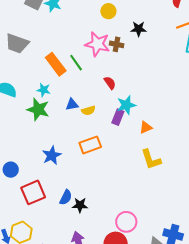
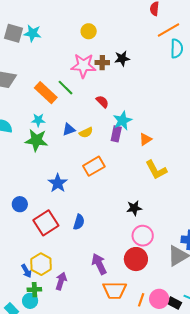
black star: (139, 29) -> (122, 58), moved
black star: (80, 205) -> (134, 208), moved

